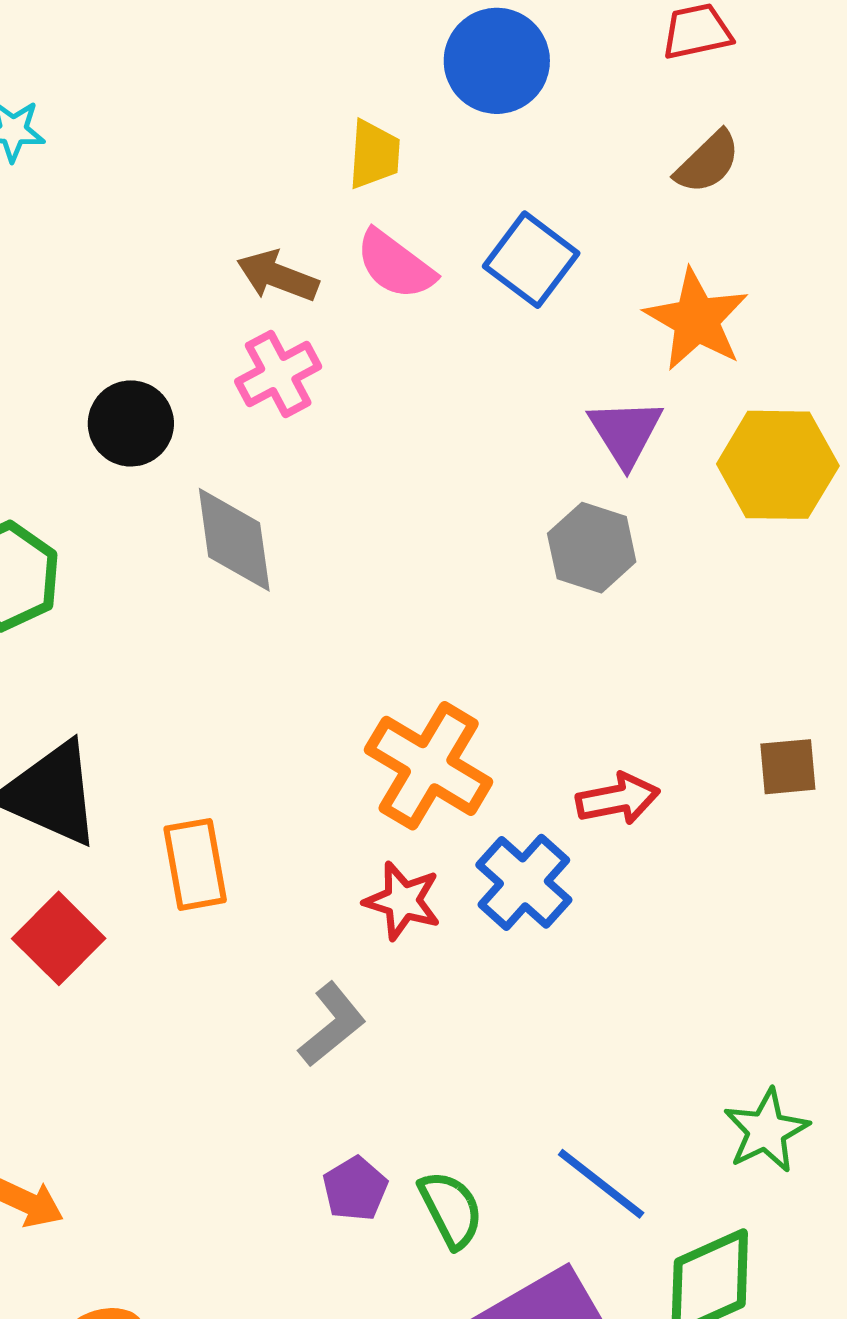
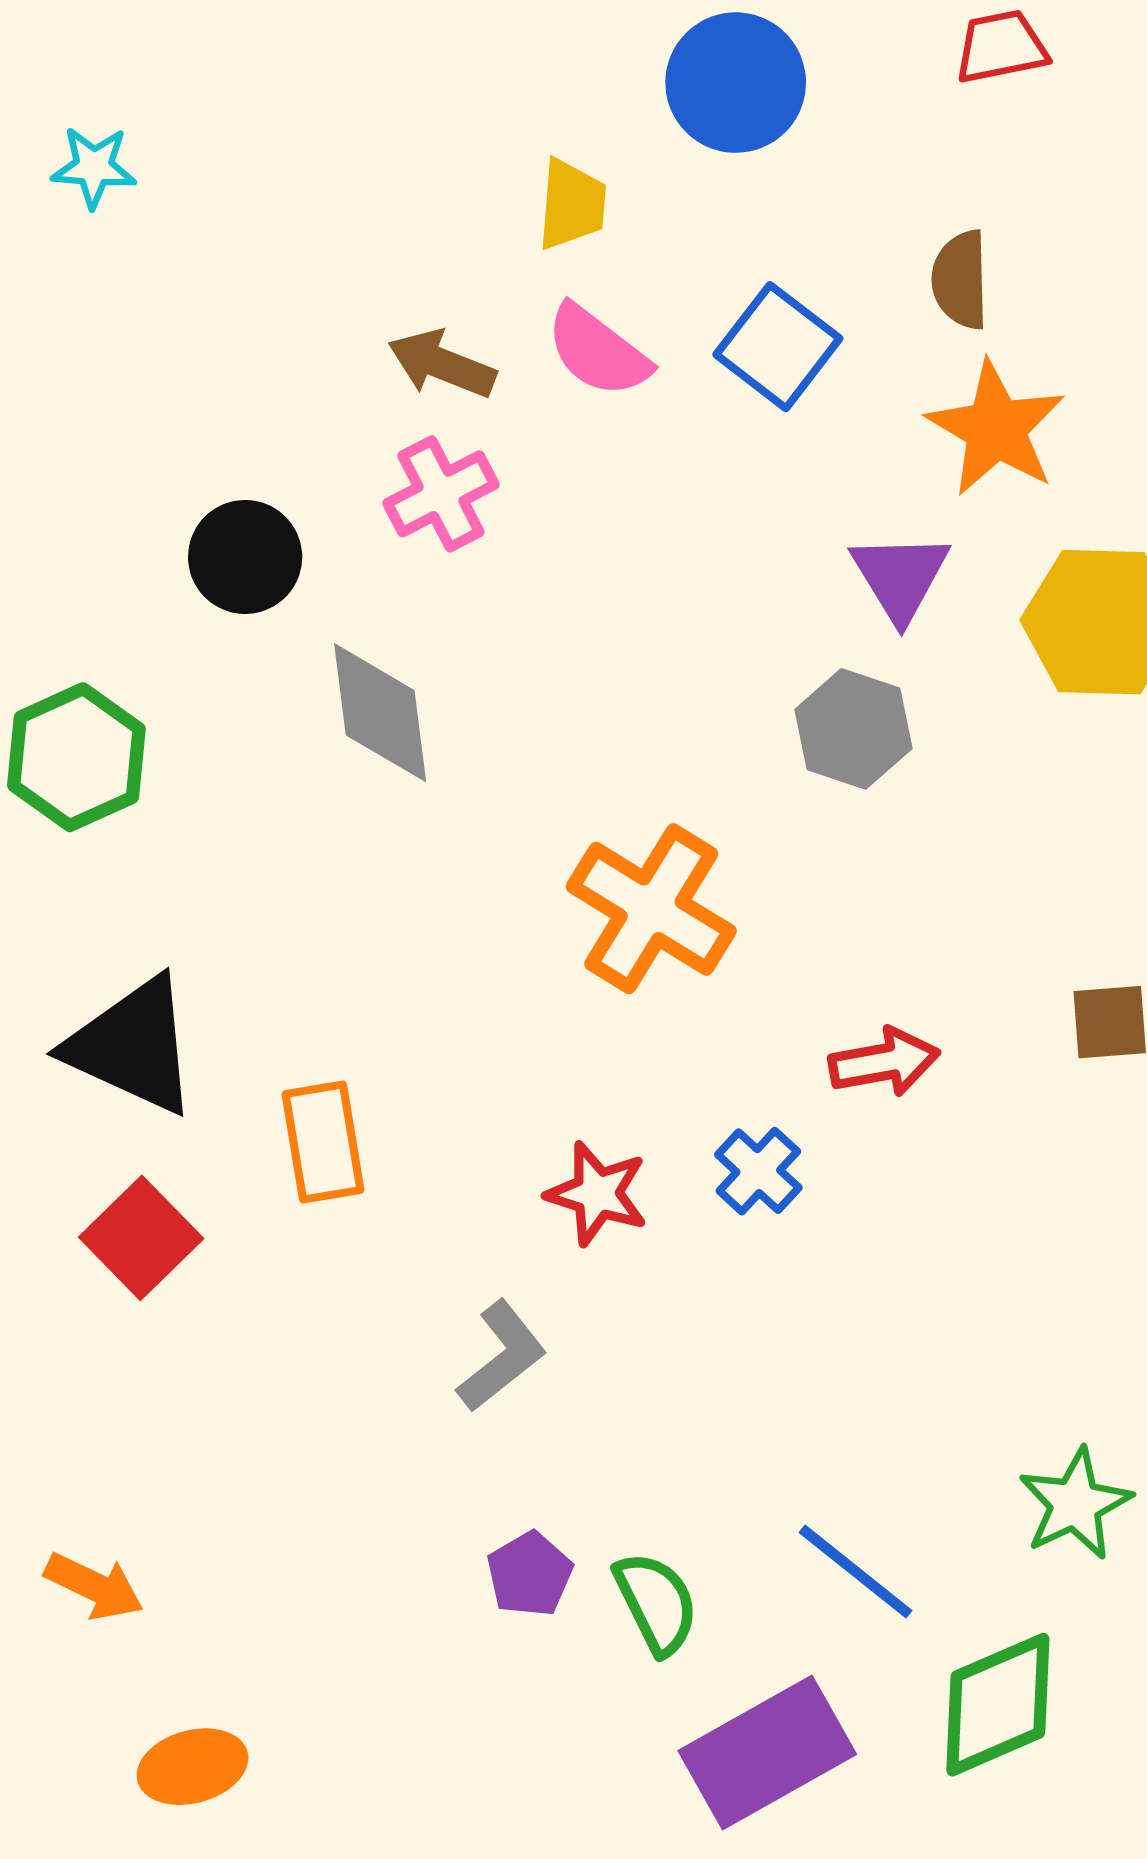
brown semicircle: (708, 162) -> (960, 280), moved, turned 132
orange cross: (429, 766) -> (651, 909), moved
blue cross: (524, 882) -> (758, 1171), size x0.7

